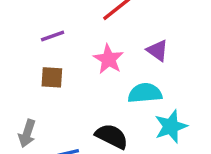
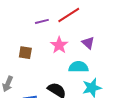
purple line: (53, 36) -> (42, 21), moved

